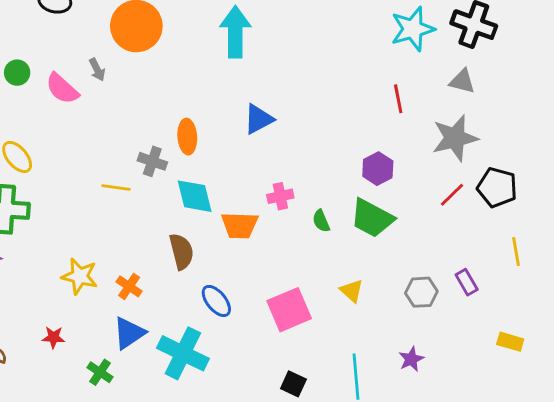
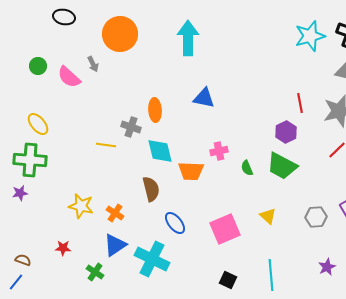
red line: (398, 99) -> (300, 103), moved
blue triangle: (259, 119) -> (204, 98), turned 40
purple star: (411, 359) -> (327, 267), moved

